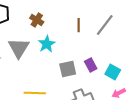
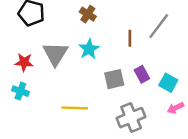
brown cross: (37, 20) -> (88, 14), moved
brown line: (79, 25) -> (130, 38), moved

